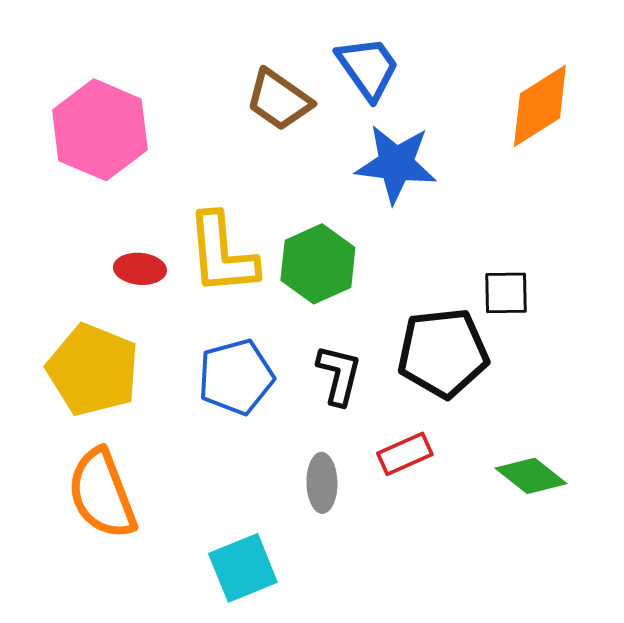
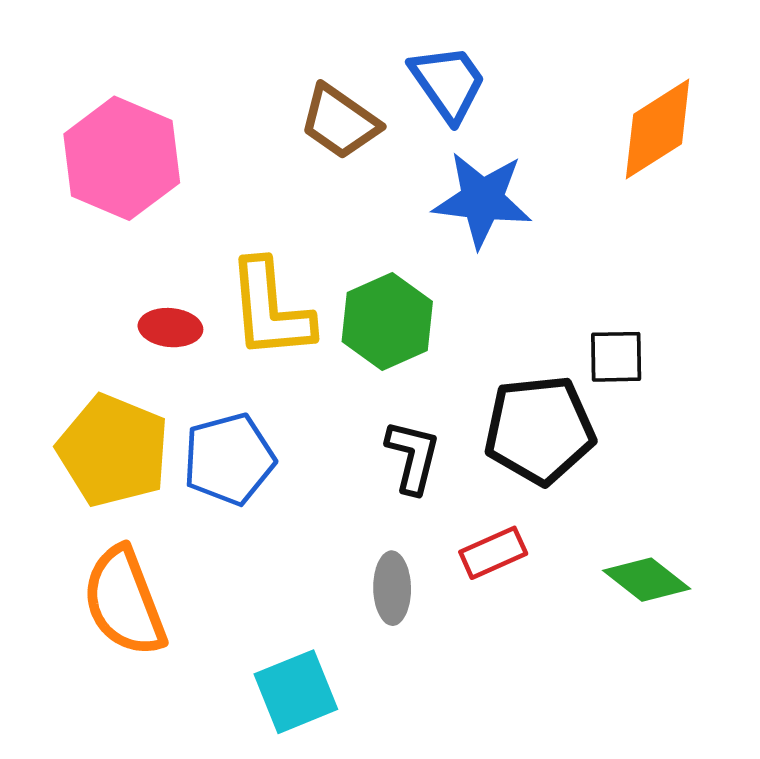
blue pentagon: (236, 377) -> (229, 459), moved

